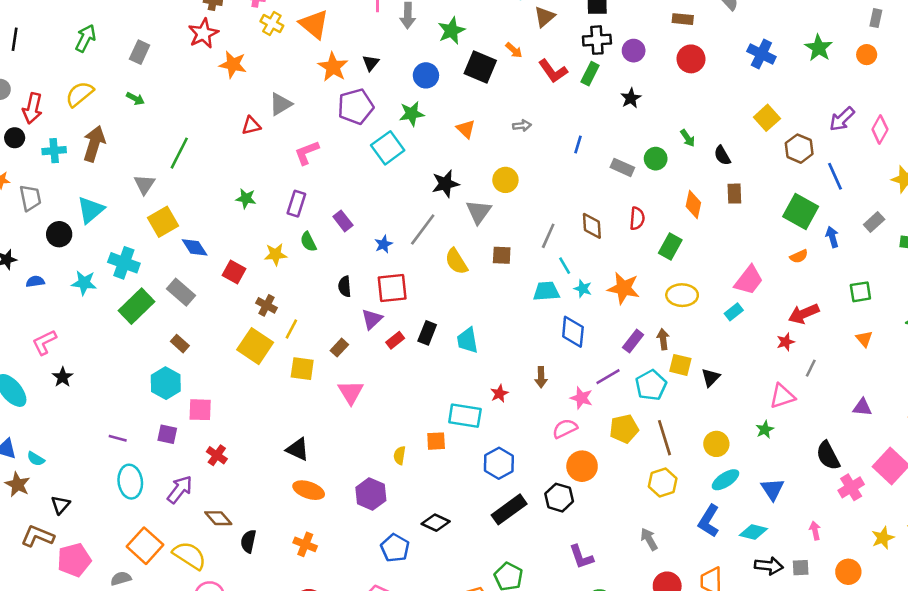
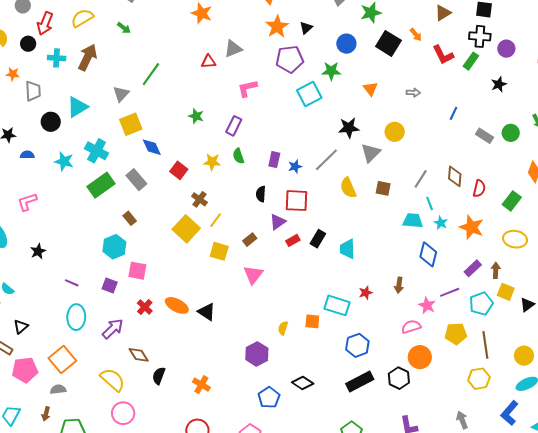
red semicircle: (637, 218) -> (479, 189), moved
purple rectangle: (343, 221) -> (274, 160), moved, turned 42
black star: (63, 377) -> (38, 251), moved
orange ellipse: (309, 490) -> (177, 305), moved
orange square: (145, 546) -> (62, 360), moved

